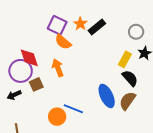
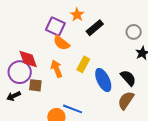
orange star: (80, 24) -> (77, 15), moved
yellow rectangle: (125, 59) -> (83, 64), moved
brown square: (36, 84) -> (35, 85), turned 32
blue ellipse: (107, 96) -> (103, 80), moved

